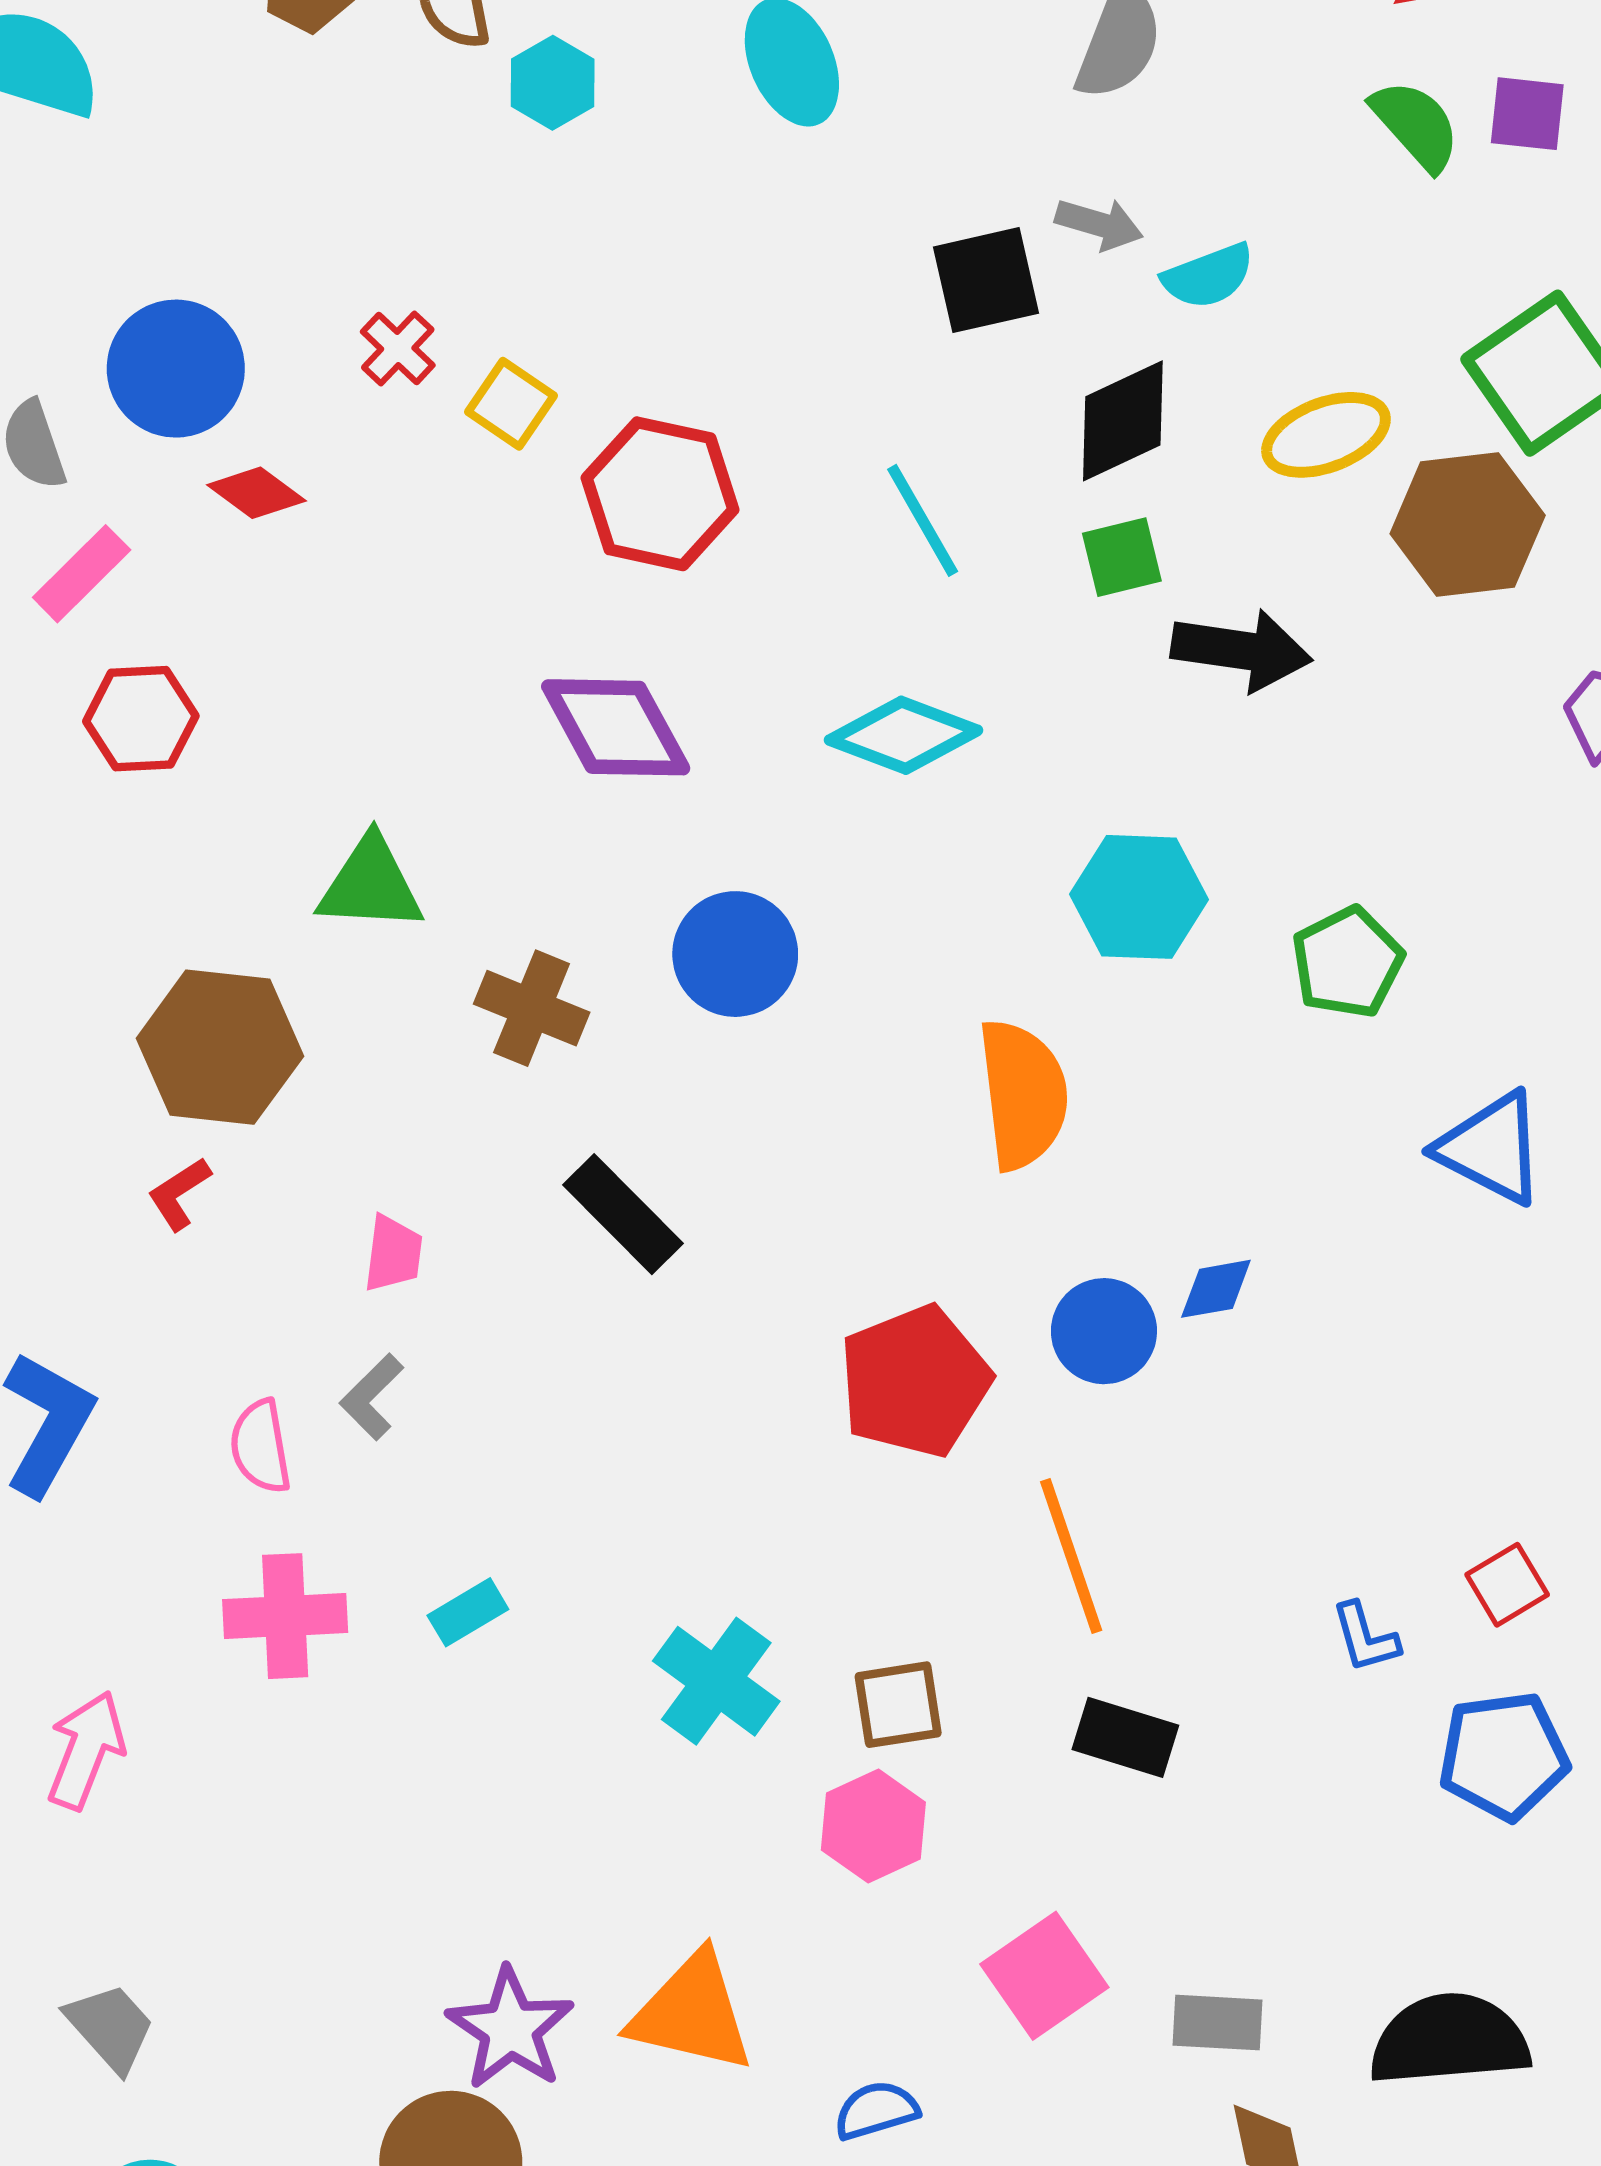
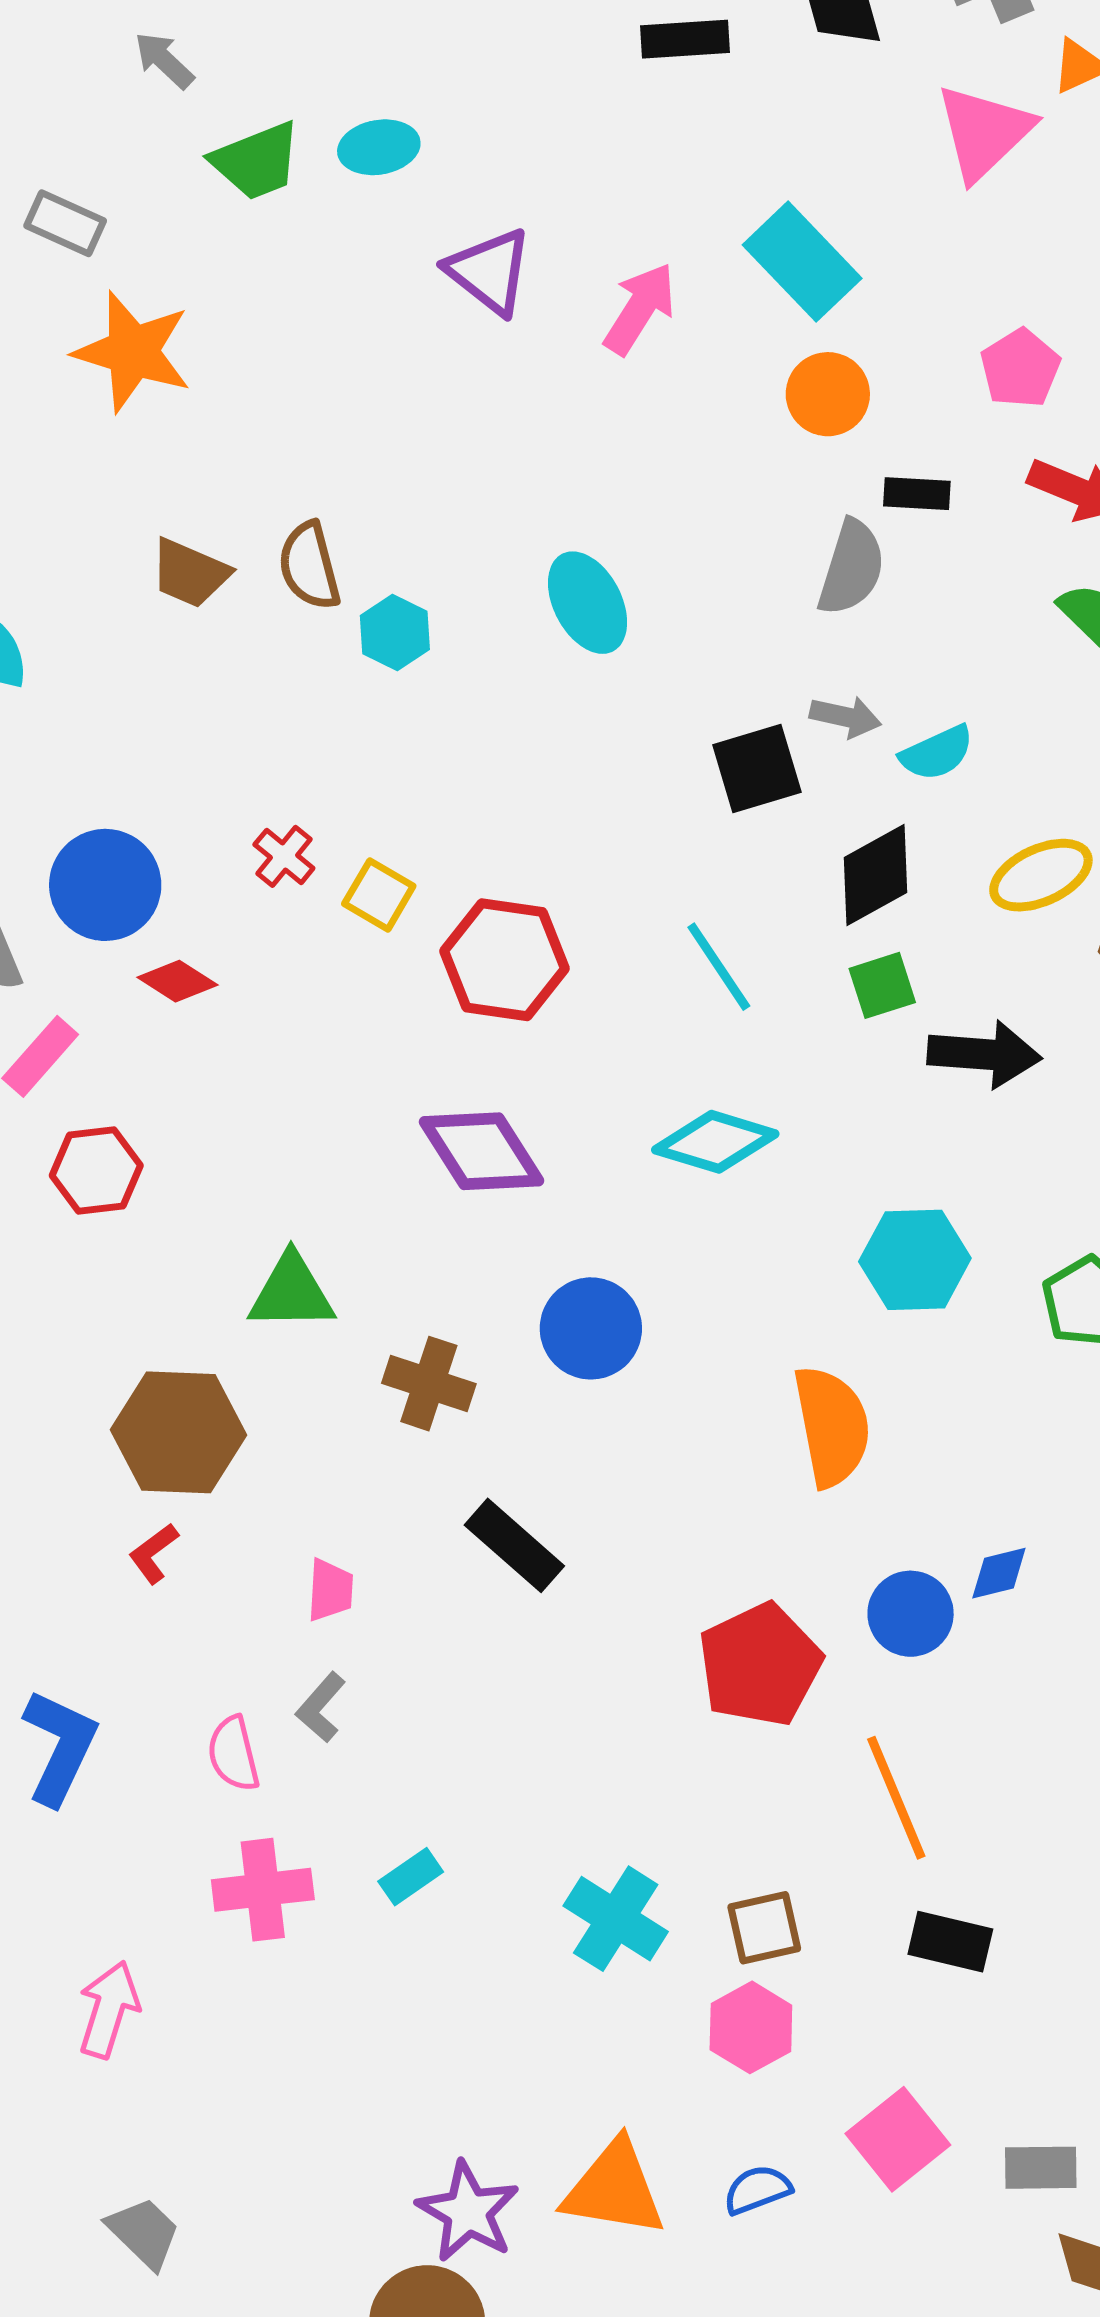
blue semicircle: (876, 2110) -> (757, 2190), moved

